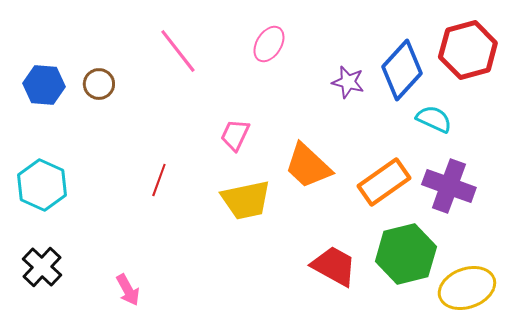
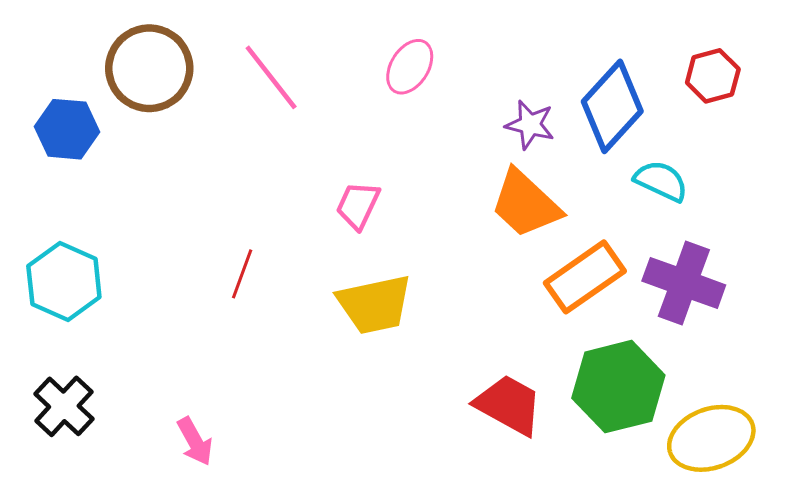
red hexagon: (468, 50) -> (713, 76), size x0.6
brown circle: (99, 84) -> (149, 68), moved, size x1.8
orange trapezoid: (308, 166) -> (525, 204), moved

